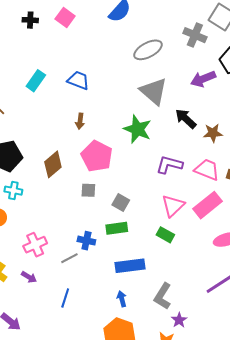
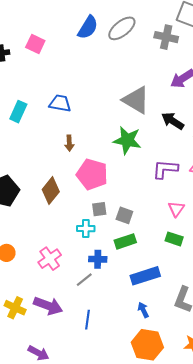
gray ellipse: (148, 50) -> (122, 28), moved
gray square: (88, 190) -> (99, 209), moved
cyan cross: (13, 191) -> (86, 229), moved
pink triangle: (173, 206) -> (176, 209), size x0.7
pink cross: (35, 245) -> (50, 259), moved
purple arrow: (29, 277) -> (48, 306), size x1.8

